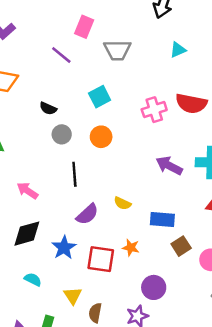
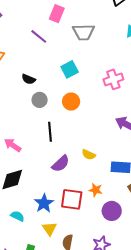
blue star: (64, 248) -> (44, 203), moved
purple circle: (154, 287) -> (112, 211), moved

